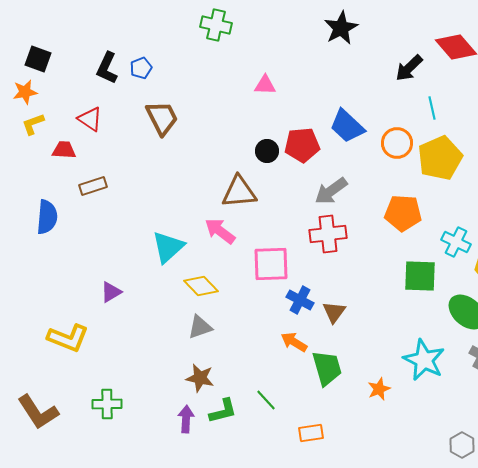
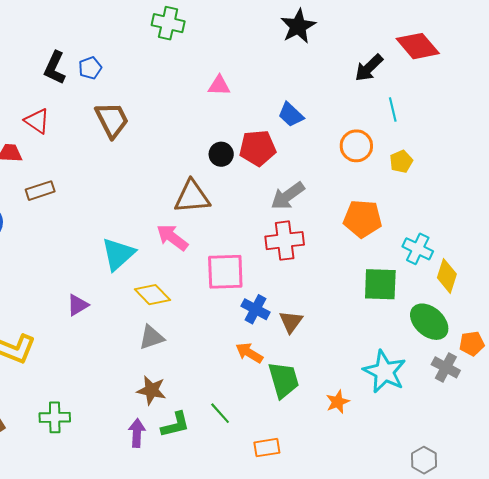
blue trapezoid: (347, 126) -> (291, 115), moved, size x0.7
yellow pentagon: (440, 158) -> (401, 161), size x0.5
purple triangle: (111, 292) -> (78, 305), moved

